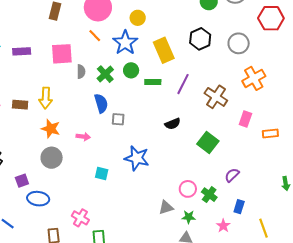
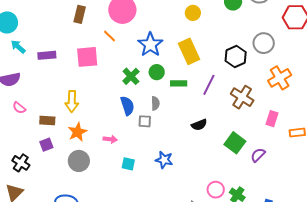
yellow circle: (138, 18) -> (193, 13), moved
orange line: (95, 36) -> (109, 36), moved
black hexagon: (200, 39) -> (236, 56), moved
gray semicircle: (81, 72) -> (155, 103), moved
brown rectangle: (20, 105) -> (47, 120), moved
orange star: (51, 129) -> (77, 132), turned 30
blue star: (137, 158) -> (164, 160), size x0.7
cyan square: (102, 173) -> (128, 164), moved
purple semicircle: (232, 175) -> (258, 155), moved
purple square: (22, 181) -> (46, 145), moved

